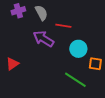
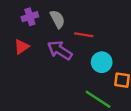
red triangle: (12, 64) -> (22, 47), moved

